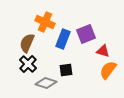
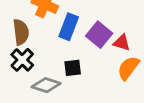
purple square: (86, 34) -> (99, 35), moved, turned -30
brown semicircle: (27, 43) -> (21, 32), turned 150

